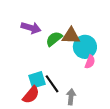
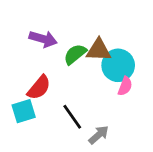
cyan square: (37, 80) -> (24, 111), moved
red semicircle: (31, 95) -> (39, 88), moved
gray arrow: (71, 97) -> (99, 135), turned 42

